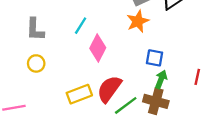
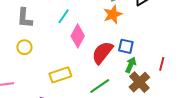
red semicircle: (109, 89) -> (102, 53), moved
brown cross: (156, 101) -> (139, 82), moved, turned 30

